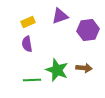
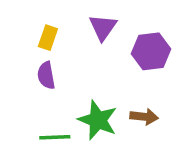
purple triangle: (60, 16) -> (103, 27), turned -36
yellow rectangle: (28, 22) -> (48, 38), turned -48

